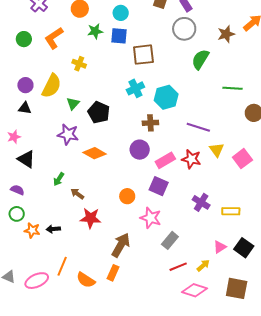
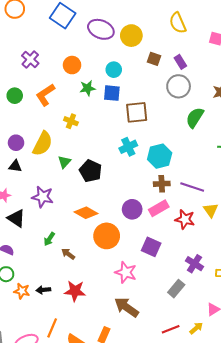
brown cross: (150, 123) -> (162, 184), moved
purple star: (68, 134) -> (43, 197), moved
pink rectangle: (165, 160) -> (159, 208), moved
orange circle: (127, 196) -> (107, 236), moved, size x1.6
red star: (91, 218) -> (75, 291), moved
pink star: (151, 218) -> (126, 272), moved
gray rectangle: (170, 240) -> (176, 289), moved
brown arrow: (121, 245) -> (126, 307), moved, turned -85

